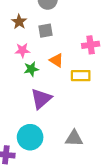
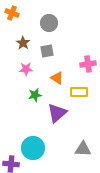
green star: (31, 69) -> (35, 95), moved
purple triangle: (41, 99) -> (57, 113), moved
gray triangle: (74, 138) -> (83, 149), moved

